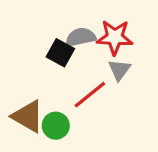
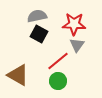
gray semicircle: (81, 37) -> (37, 16), moved
green circle: (56, 126) -> (58, 81), moved

